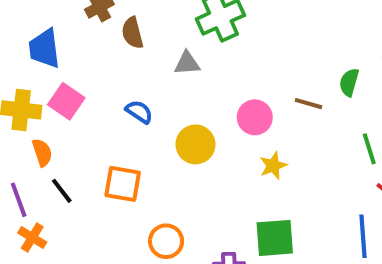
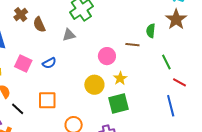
pink square: (66, 101) -> (23, 63), moved
blue semicircle: (139, 112) -> (49, 63), turned 128
yellow circle: (195, 144) -> (94, 85), moved
green square: (275, 238) -> (118, 104), moved

